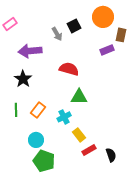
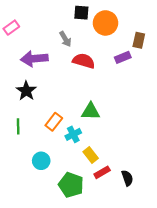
orange circle: (103, 17) -> (105, 23), moved
black square: (74, 26) -> (81, 13), moved, turned 32
red semicircle: (69, 69) -> (84, 61), moved
orange rectangle: (38, 110) -> (54, 122), moved
green pentagon: (44, 161) -> (71, 185), moved

